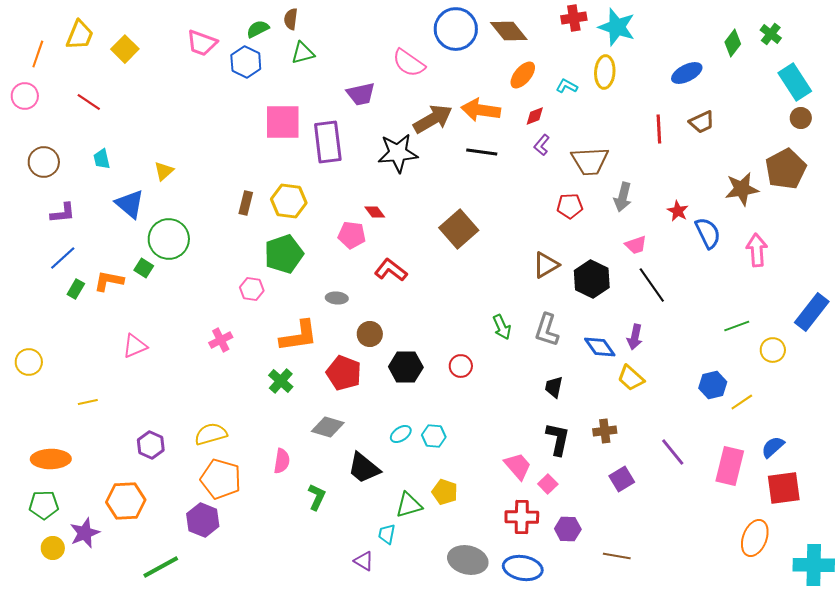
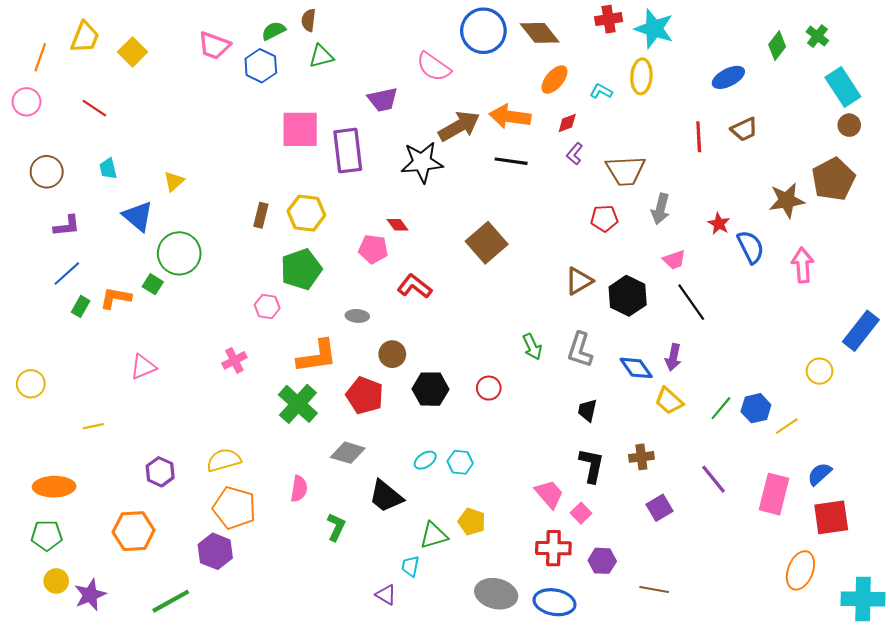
green line: (737, 326) -> (721, 408), moved, turned -30
green cross: (281, 381) -> (298, 404), size x1.5
purple star: (85, 533) -> (90, 595), moved

